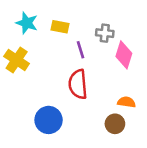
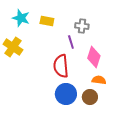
purple line: (80, 50) -> (71, 42), moved
pink diamond: (124, 55) -> (94, 57), moved
blue circle: (49, 120) -> (66, 94), moved

